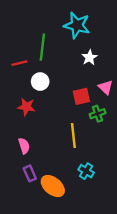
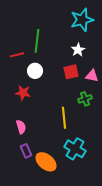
cyan star: (77, 25) -> (82, 20), moved, turned -30
pink triangle: (106, 87) -> (92, 76), turned -32
red square: (81, 96) -> (71, 72), moved
cyan cross: (86, 171) -> (75, 149), size x1.5

